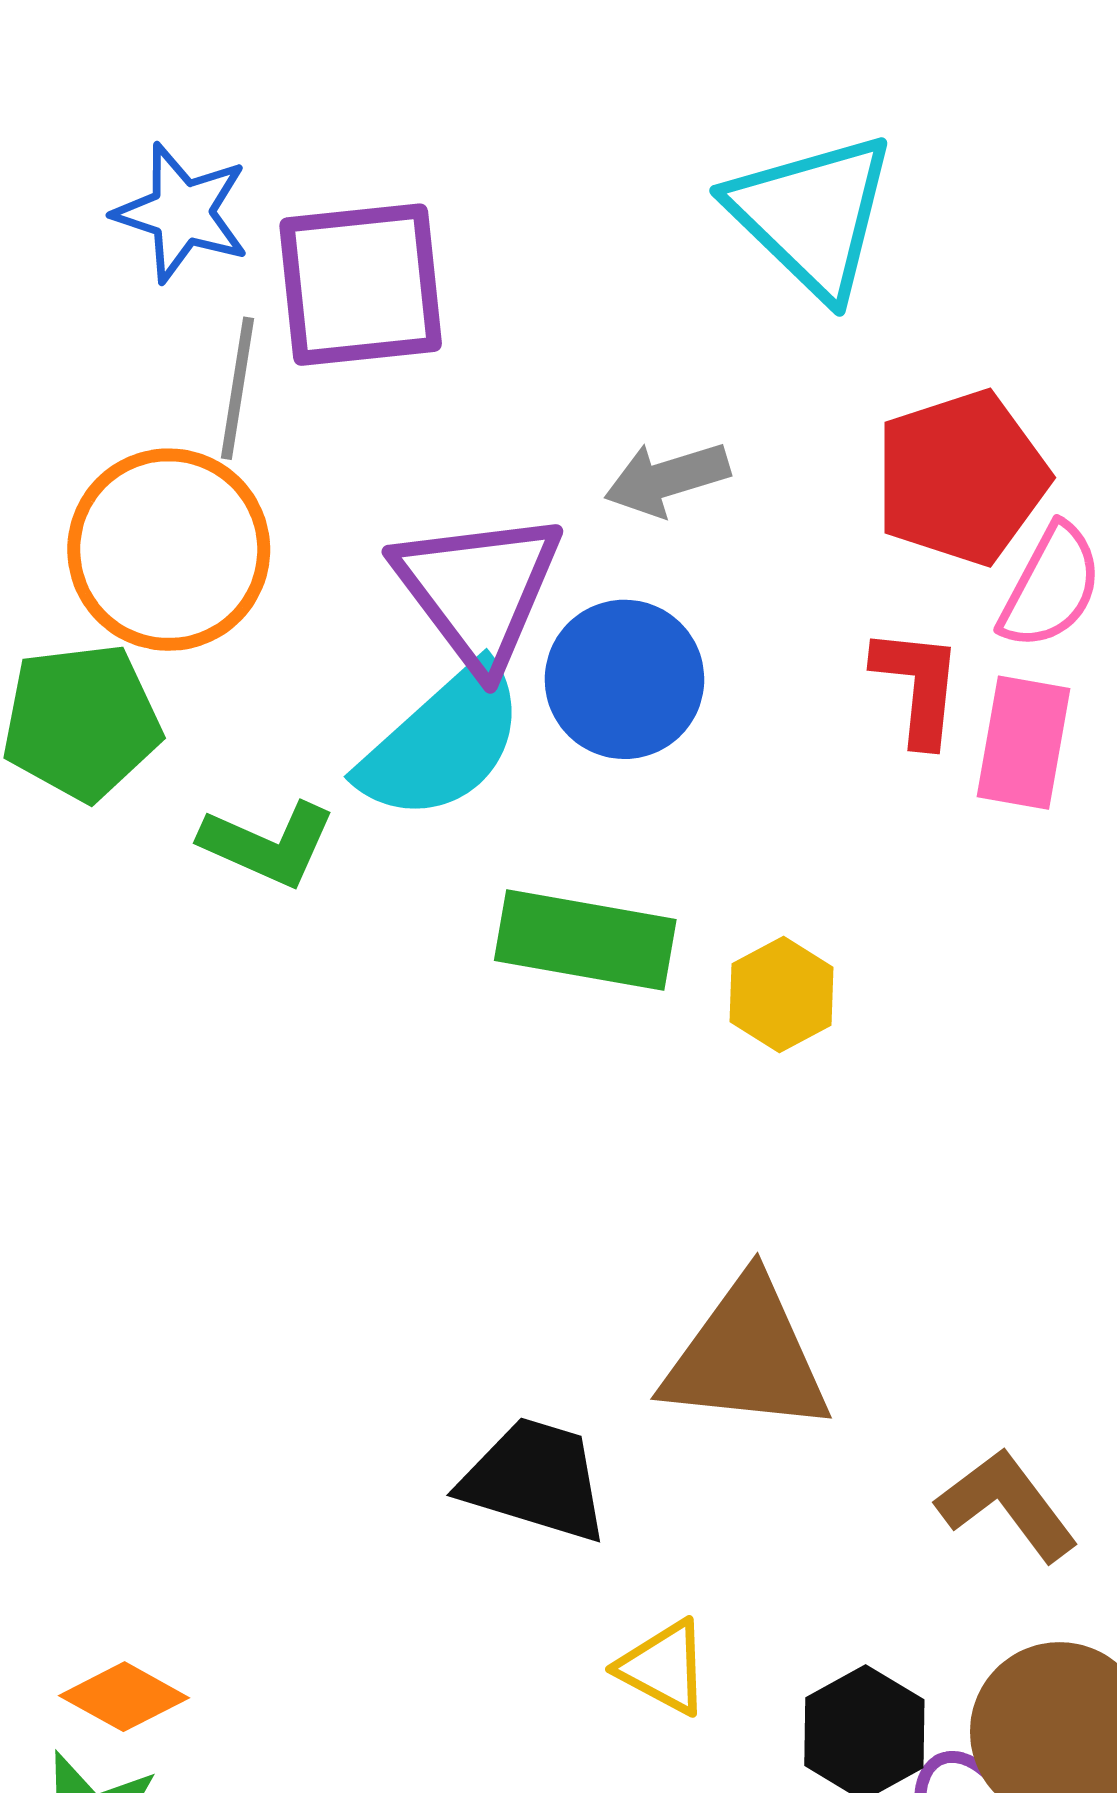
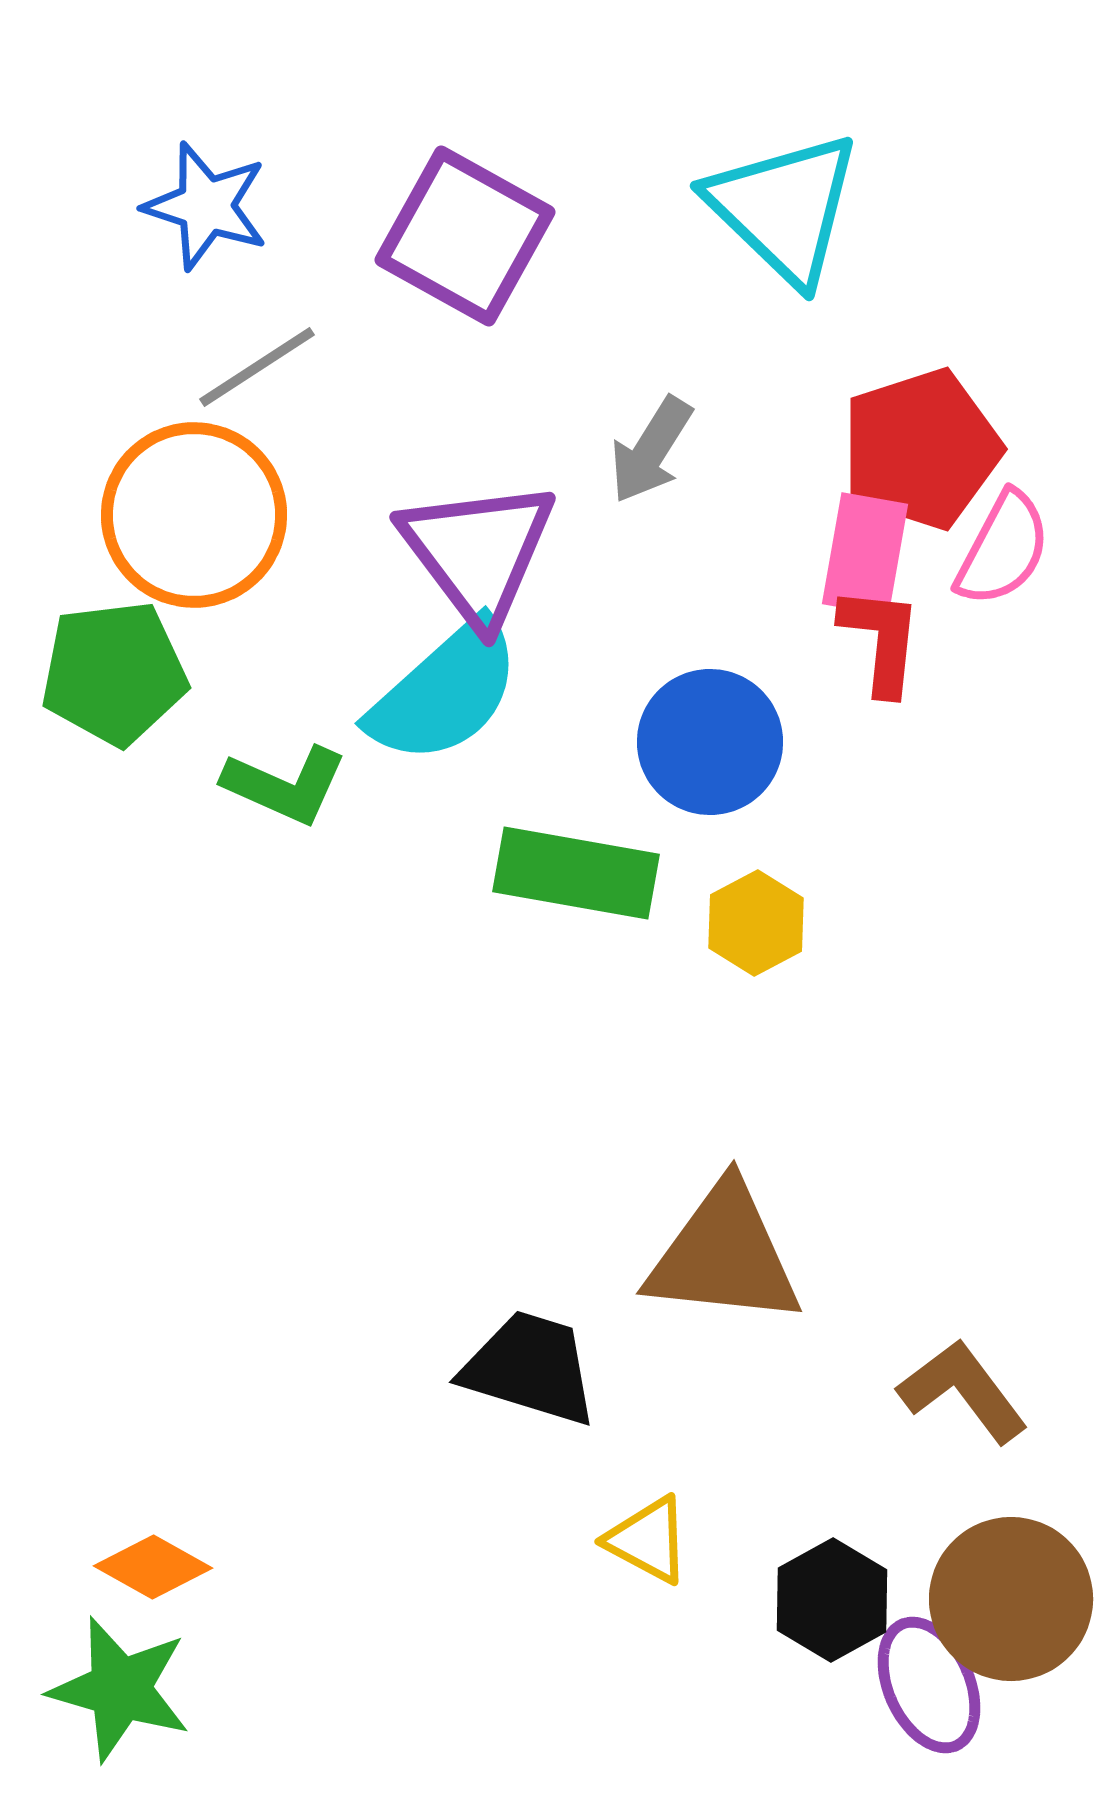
purple square: (361, 285) -> (465, 236), moved, turned 35
gray line: (237, 388) -> (257, 367), turned 48
gray arrow: (667, 479) -> (651, 450), turned -41
blue circle: (624, 679) -> (710, 742), moved
pink rectangle: (1024, 743) -> (865, 554), moved

